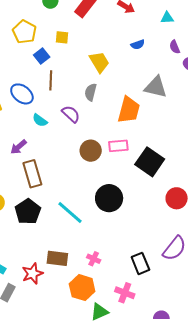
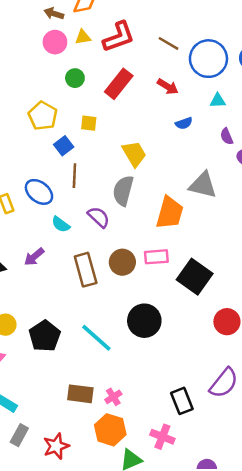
blue semicircle: (138, 44) -> (184, 123), moved
gray semicircle: (91, 92) -> (123, 191), size x1.4
brown rectangle: (32, 174) -> (86, 270), moved
pink cross: (94, 259) -> (113, 397), moved, turned 32
red star: (32, 274) -> (56, 446), moved

